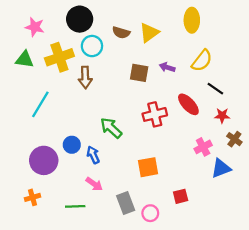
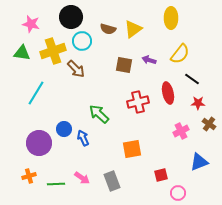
brown arrow: (85, 77) -> (76, 69), turned -42
red ellipse: (188, 104) -> (168, 93), turned 30
blue triangle: (221, 168) -> (199, 162), moved
pink arrow: (94, 184) -> (82, 178), moved
green line: (75, 206) -> (56, 184), moved
pink circle: (150, 213) -> (178, 193), moved

